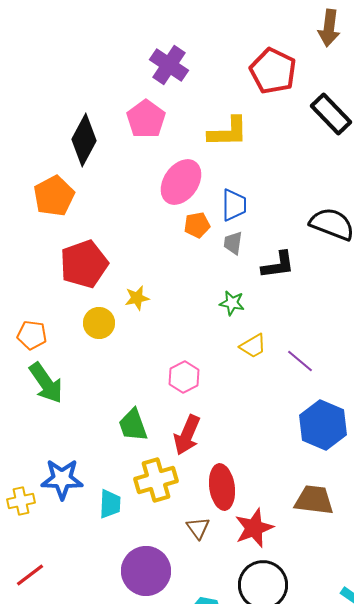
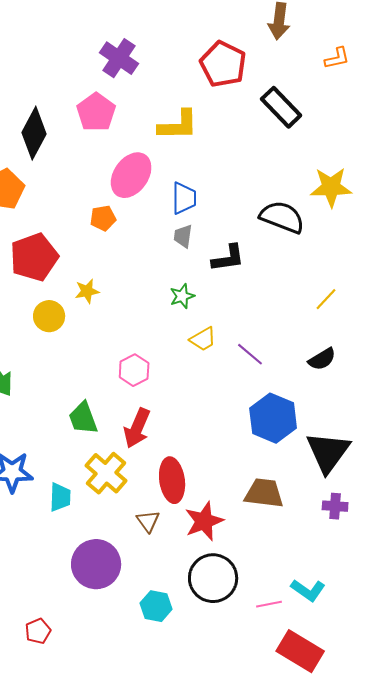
orange pentagon: (197, 225) -> (103, 218), moved
green star: (232, 303) -> (182, 296), turned -30
yellow cross: (156, 480) -> (106, 473), turned -33

